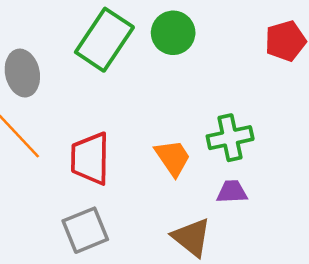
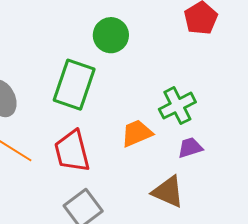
green rectangle: (104, 40) -> (74, 85), moved
orange trapezoid: (173, 158) -> (137, 133), turned -64

